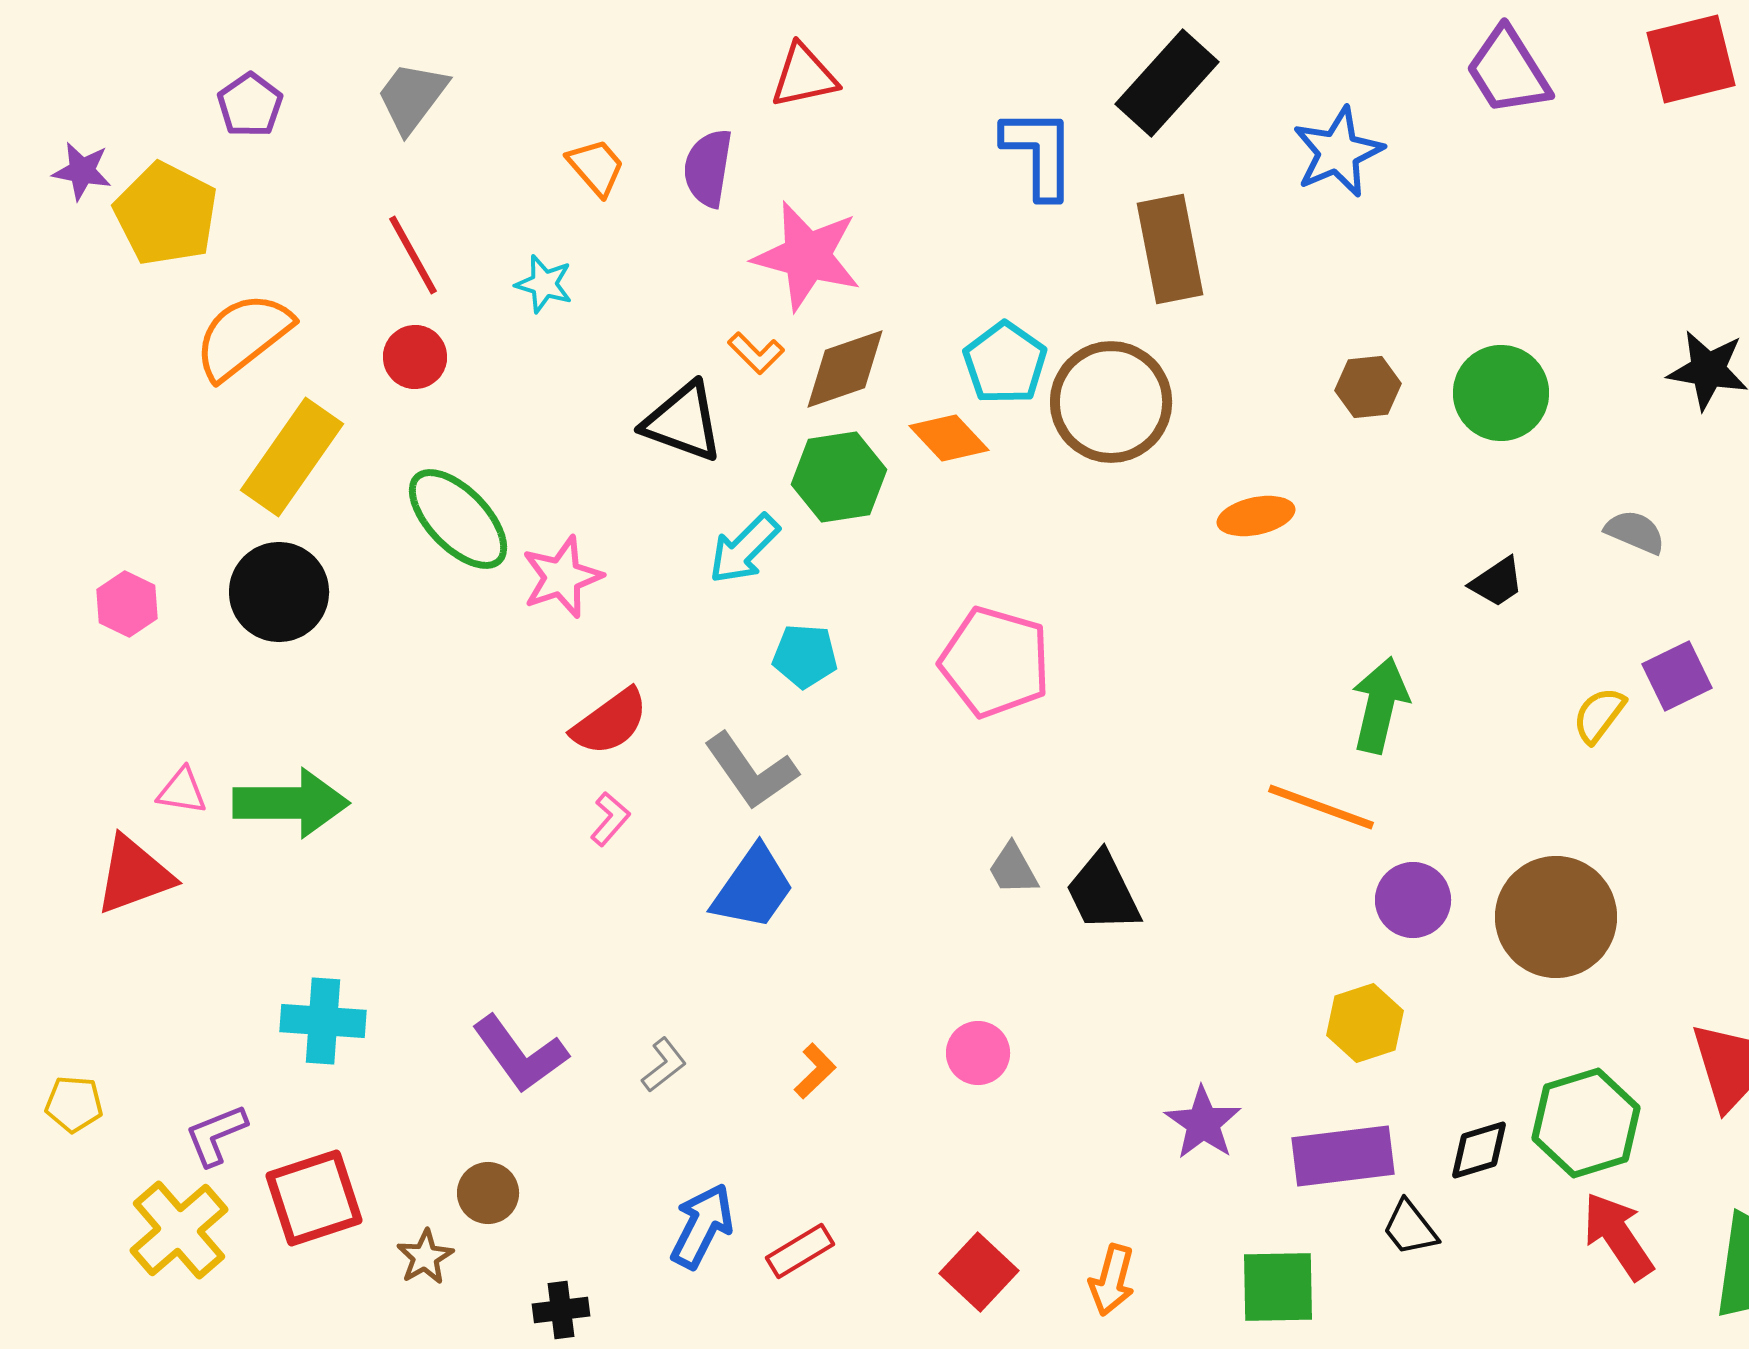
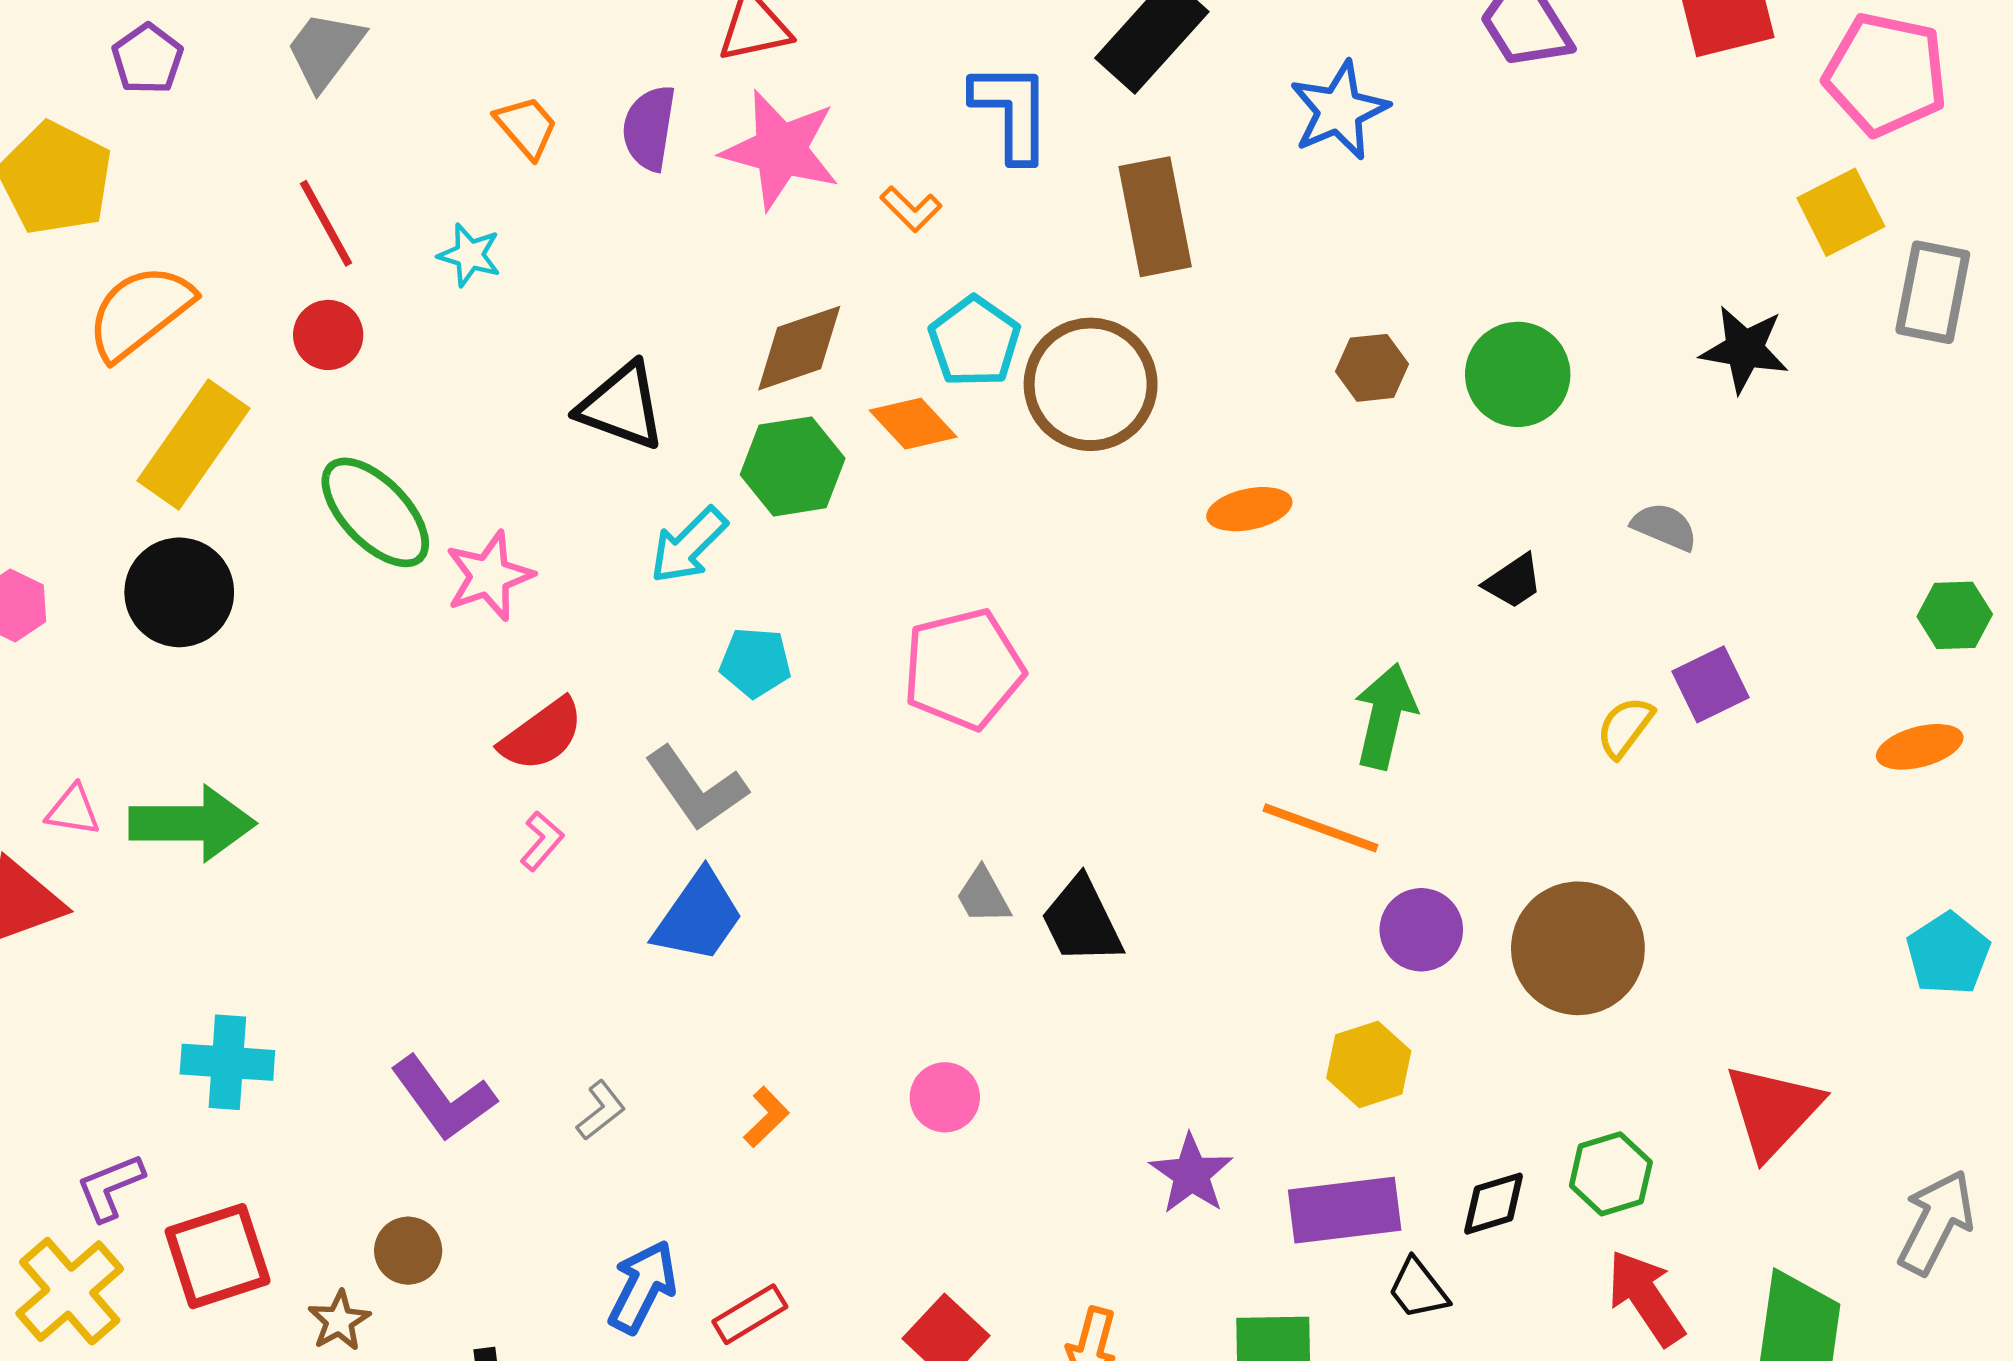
pink star: (807, 256) -> (781, 150), moved
orange L-shape: (756, 353) -> (911, 209), moved
pink pentagon: (995, 662) -> (963, 669), turned -30
green hexagon: (1586, 1123) -> (1611, 1174), size x0.7

